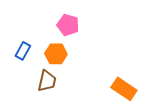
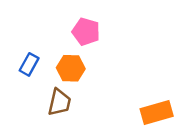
orange rectangle: (124, 89) -> (157, 112), turned -50

